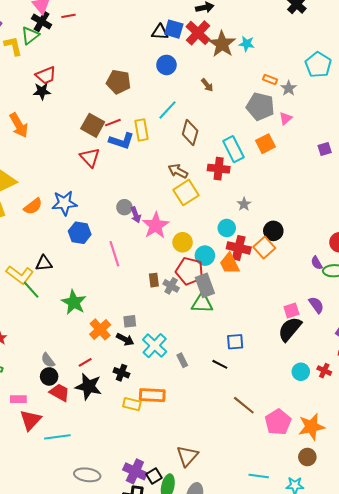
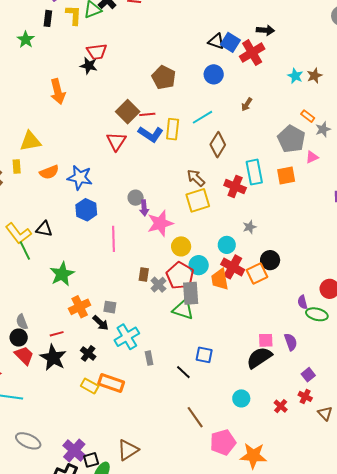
brown star: (222, 44) -> (314, 76), moved, size x0.6
brown arrow: (207, 85) -> (247, 104), turned 56
cyan circle: (301, 372) -> (241, 398), moved

